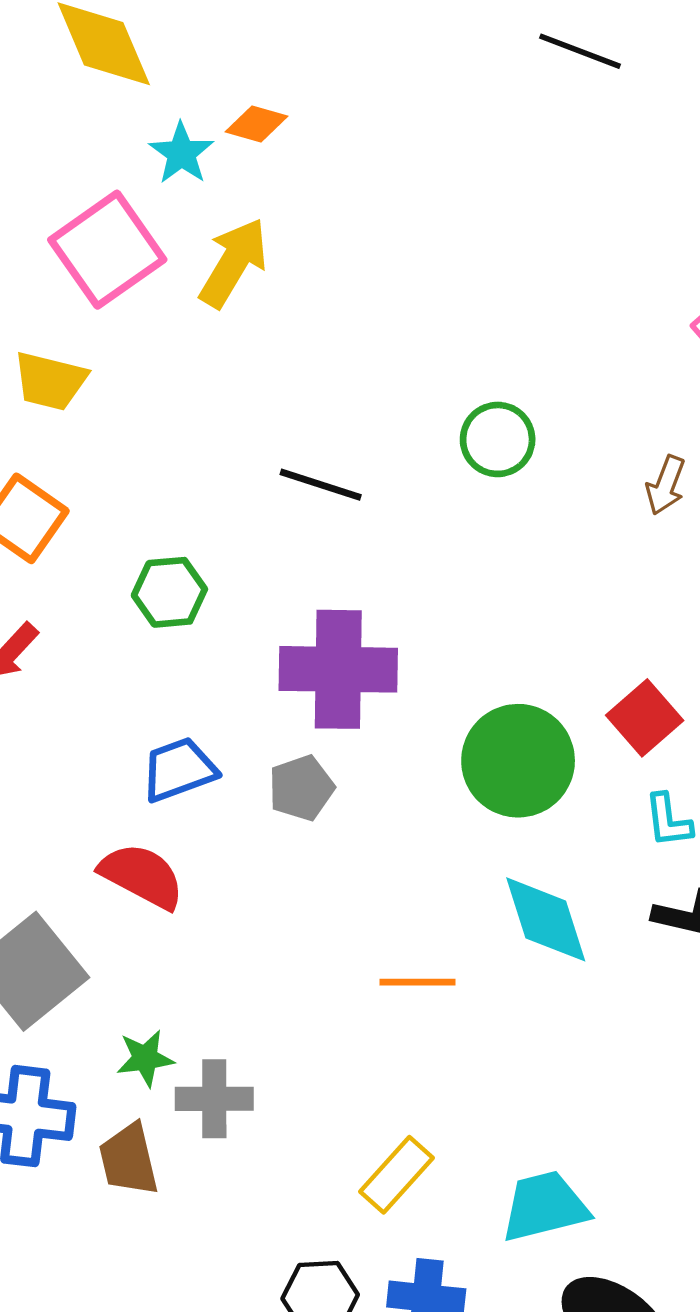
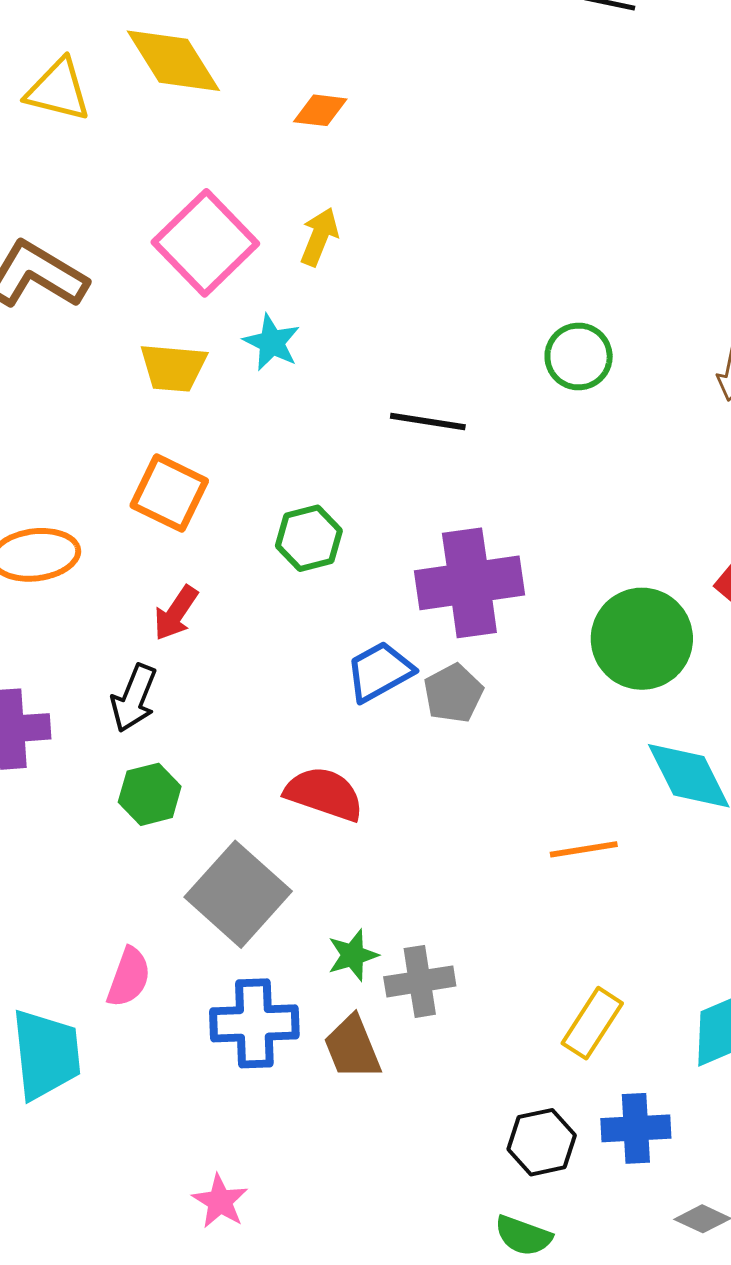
cyan star: (181, 153) -> (272, 342), moved
yellow arrow: (233, 263) -> (319, 237), size x0.7
blue trapezoid: (179, 770) -> (380, 672), moved

